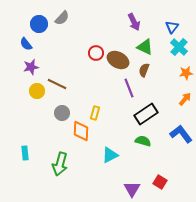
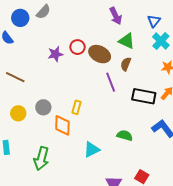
purple star: (31, 67) -> (55, 54), moved
brown line: (57, 84) -> (15, 77), moved
yellow circle: (37, 91) -> (18, 113), moved
black rectangle: (146, 114) -> (144, 96), moved, turned 45

